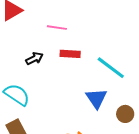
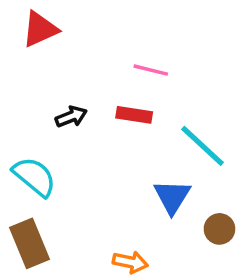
pink line: (57, 28) -> (151, 70), moved

